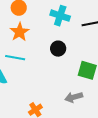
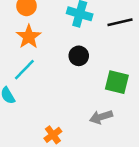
cyan line: (15, 58) -> (24, 70), turned -54

